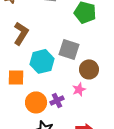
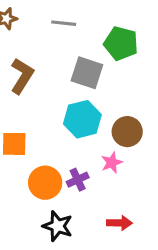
gray square: (69, 49) -> (87, 73), moved
cyan hexagon: (42, 61) -> (82, 119), moved

